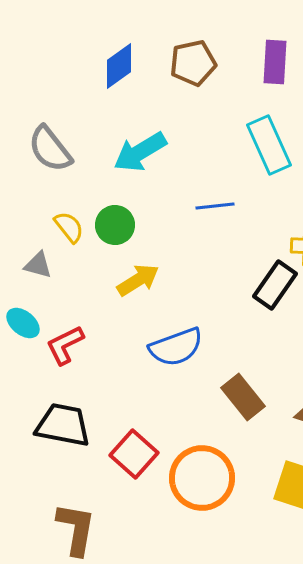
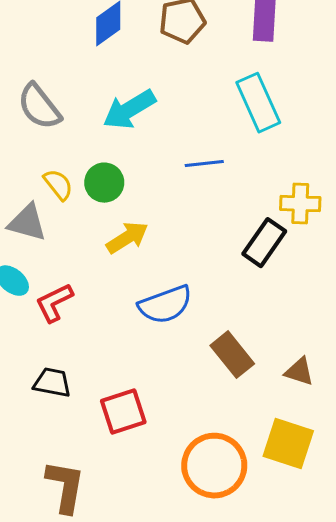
gray triangle: (38, 265) -> (27, 223), size x1.4
black trapezoid: (63, 425) -> (52, 383), size x0.7
red square: (134, 454) -> (123, 412), turned 30
orange circle: (202, 478) -> (214, 466), moved

